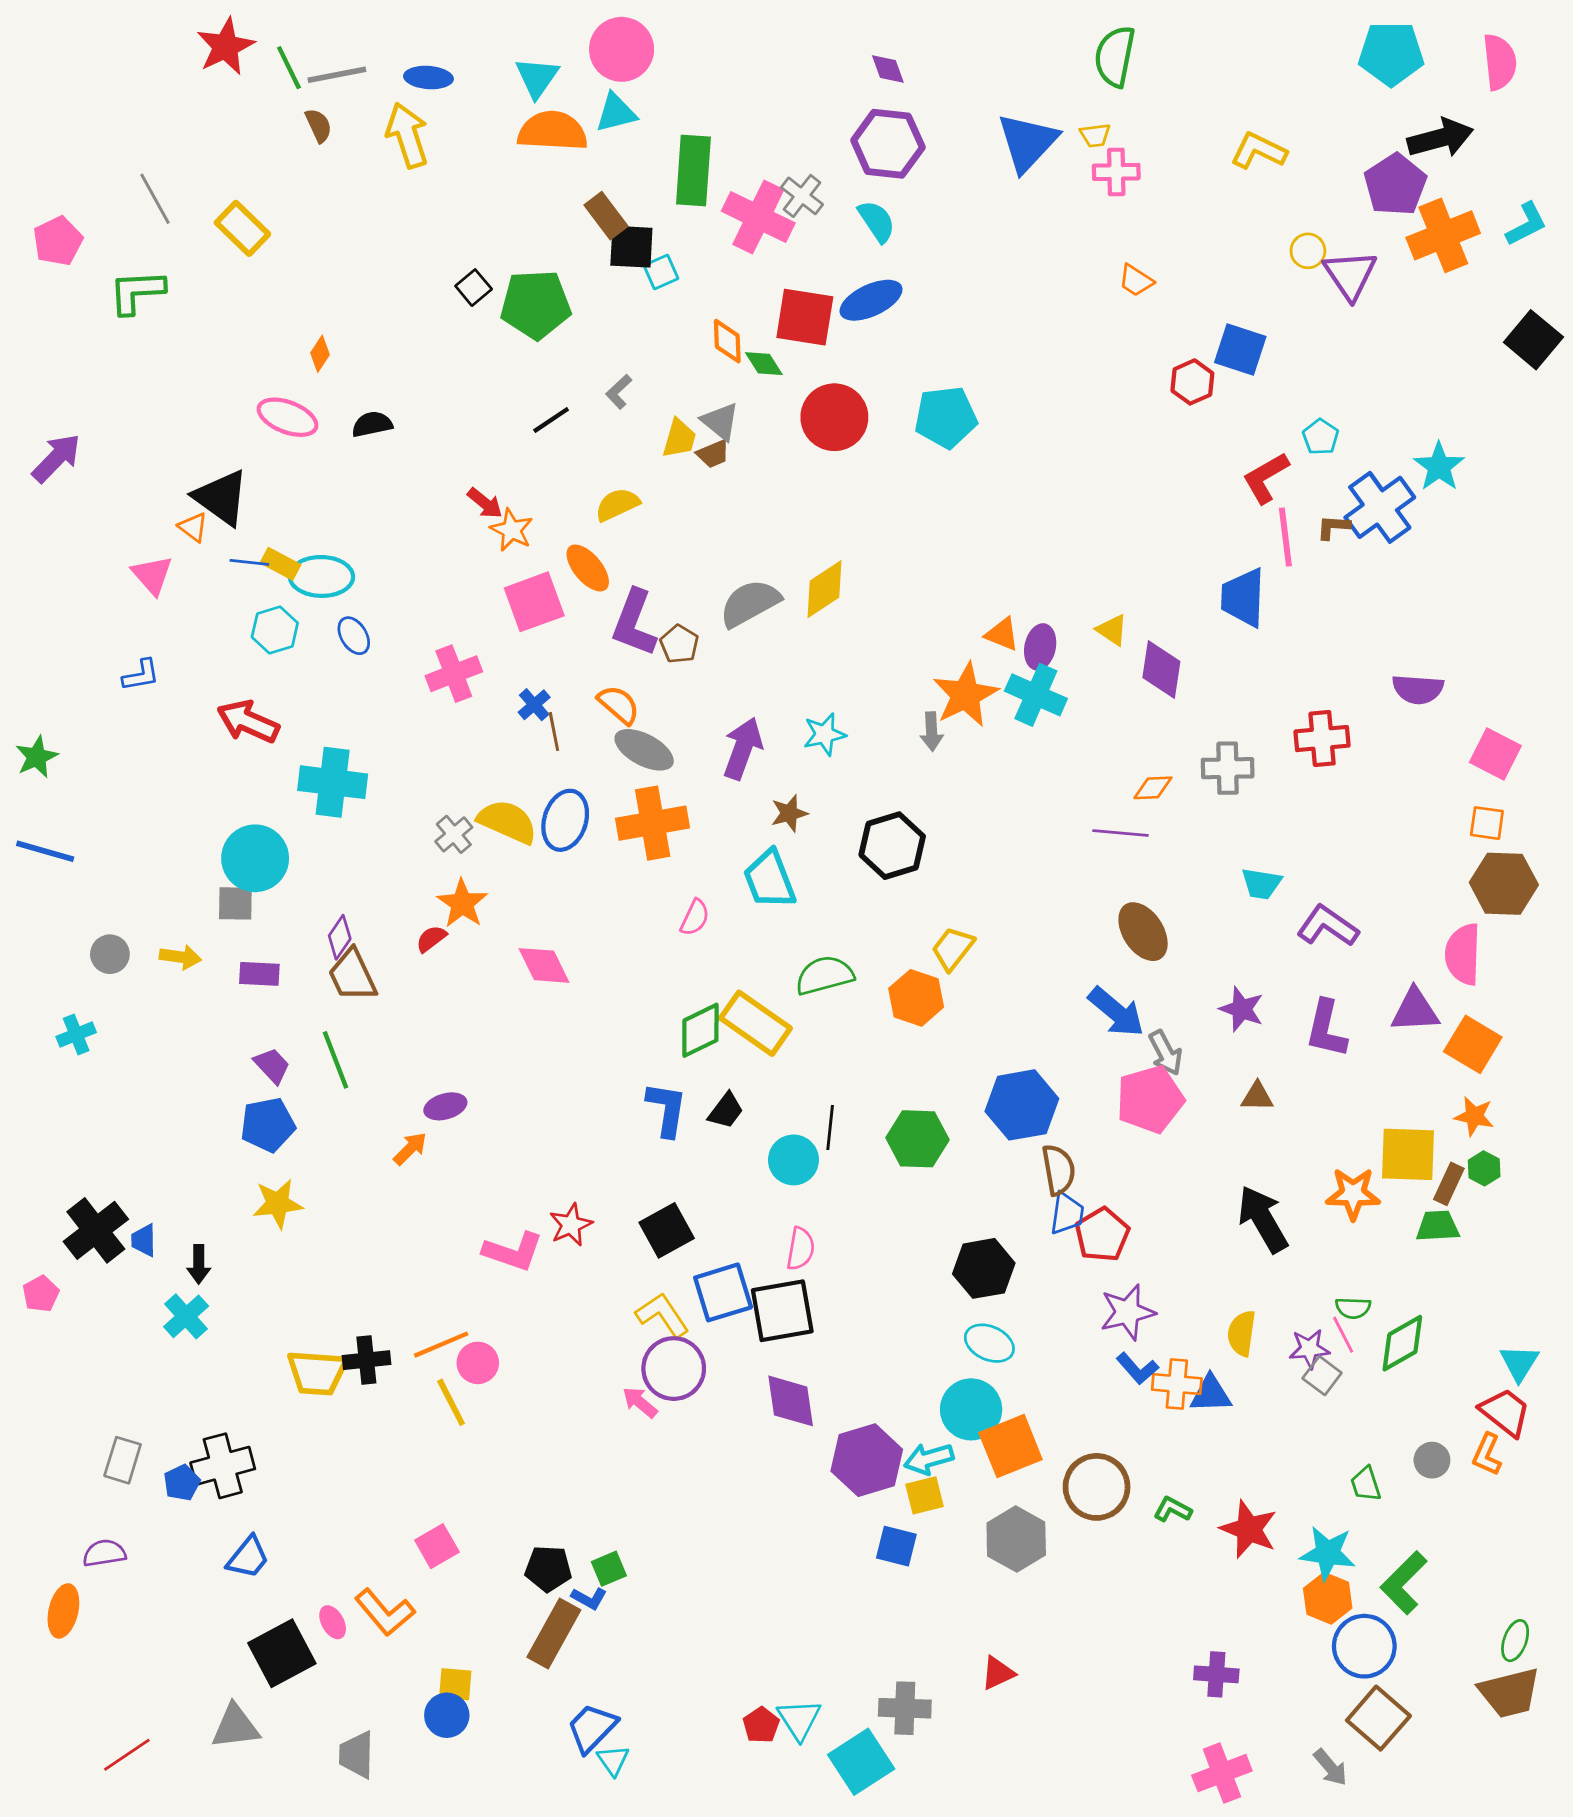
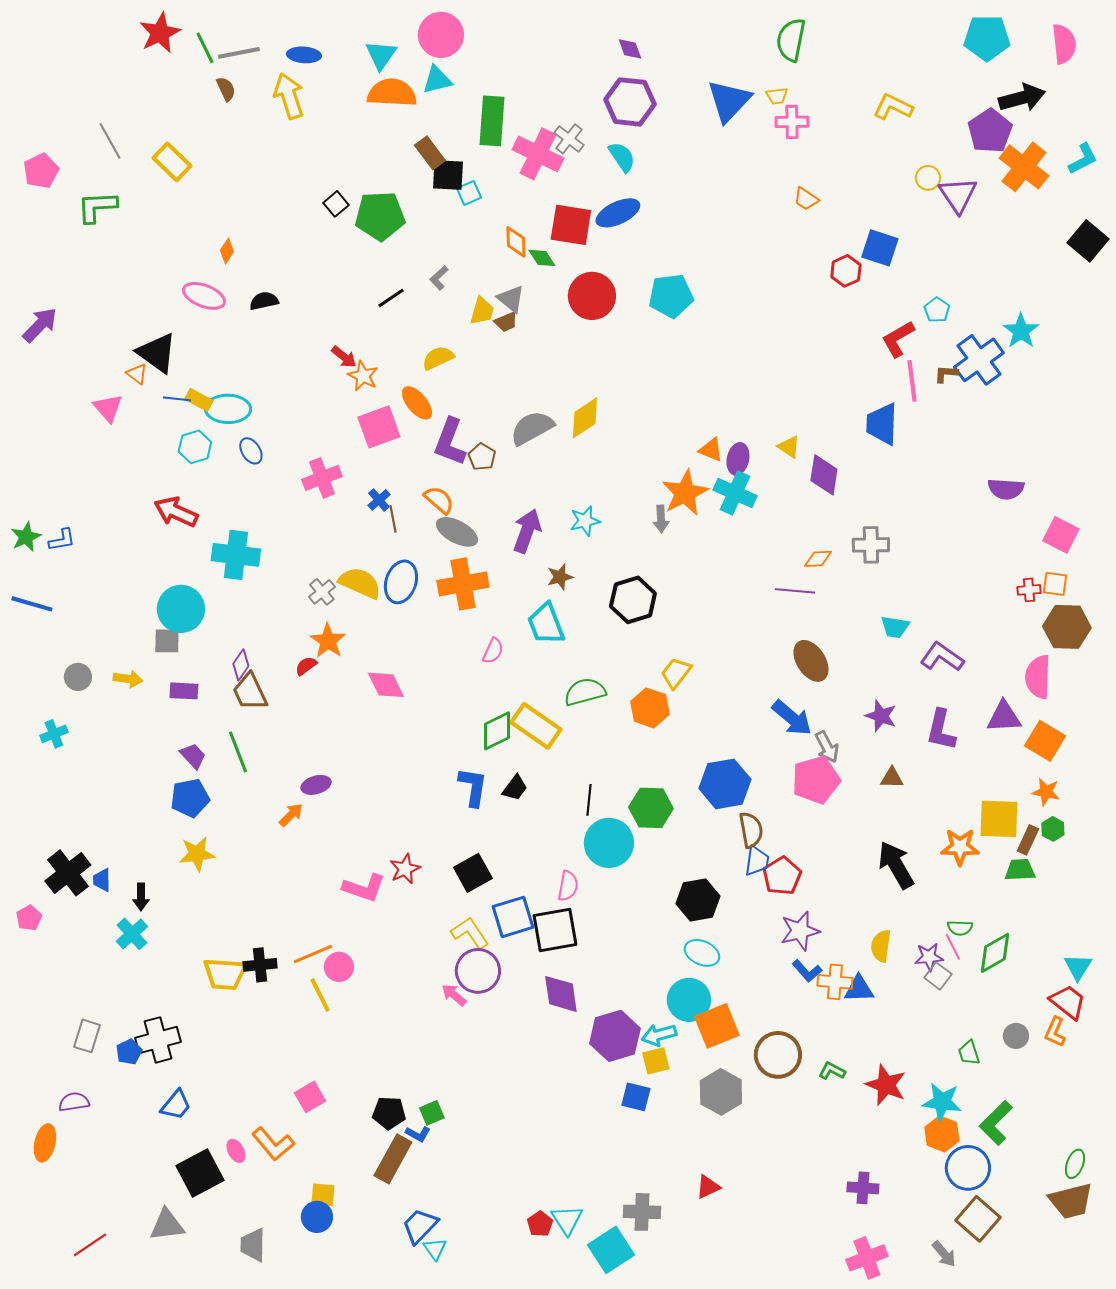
orange cross: (1443, 235) -> (1024, 167), turned -30
blue L-shape: (141, 675) -> (62, 540), moved
red cross: (1322, 739) -> (1029, 590), moved, size x0.6
cyan circle: (793, 1160) -> (609, 843), moved, size x1.4

